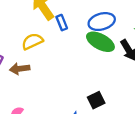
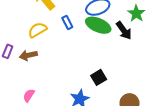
blue rectangle: (62, 23) -> (67, 23), moved

